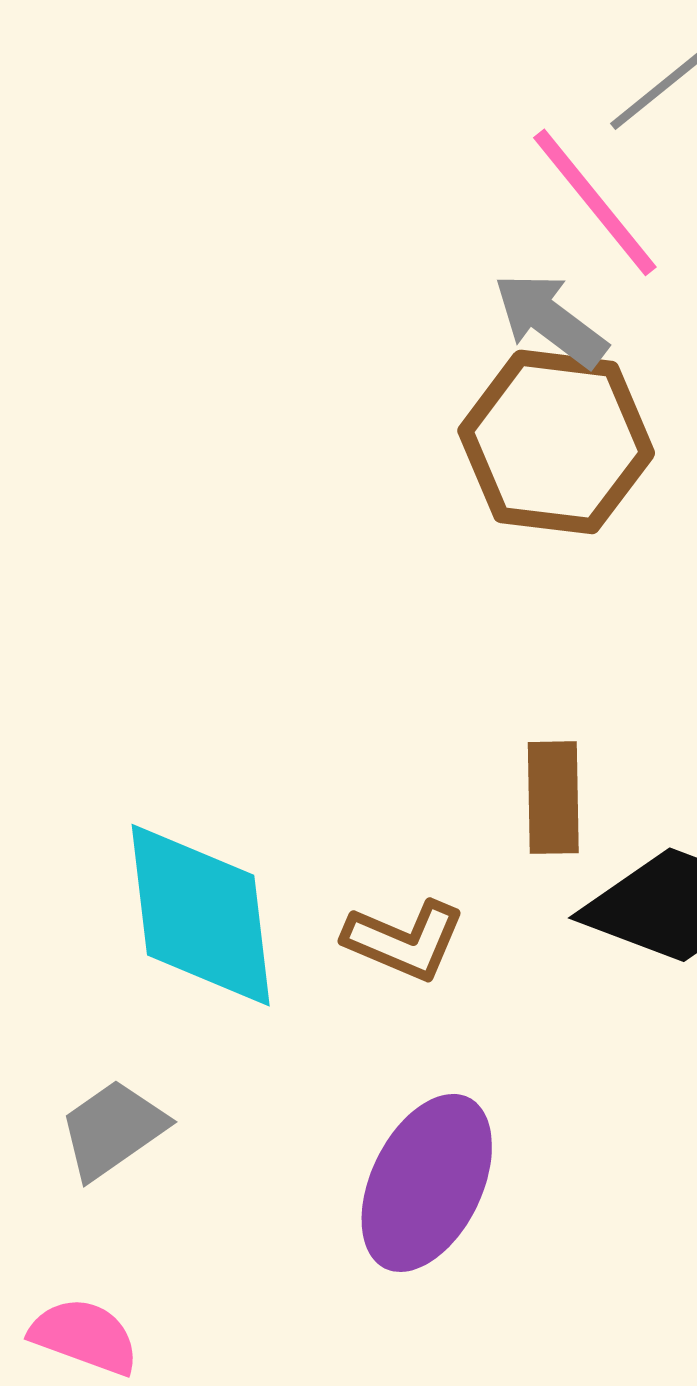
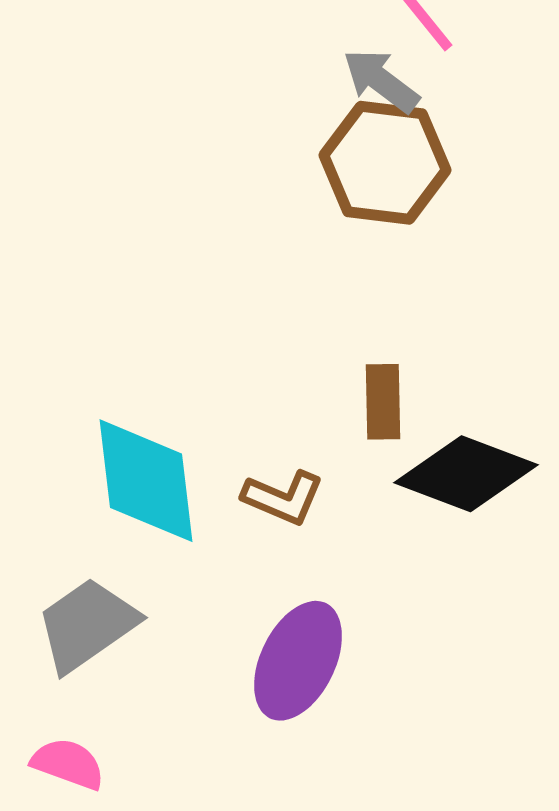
gray trapezoid: (113, 1129) -> (87, 625), size x1.4

